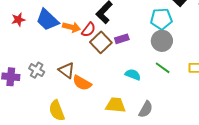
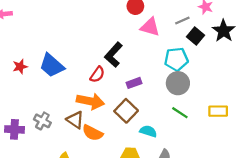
orange arrow: (72, 27) -> (90, 101), moved, size x1.4
brown square: (101, 42) -> (126, 111), moved
cyan semicircle: (133, 75) -> (148, 131), moved

